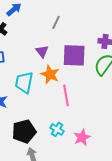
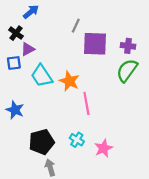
purple triangle: (42, 51) -> (28, 49), moved, turned 40
purple square: (74, 55) -> (95, 44), moved
cyan trapezoid: (24, 82) -> (42, 76), moved, turned -45

